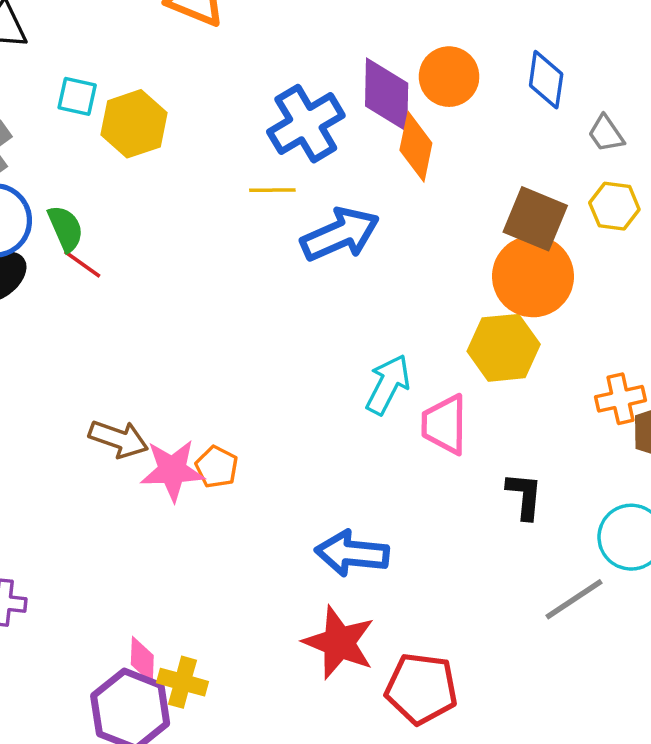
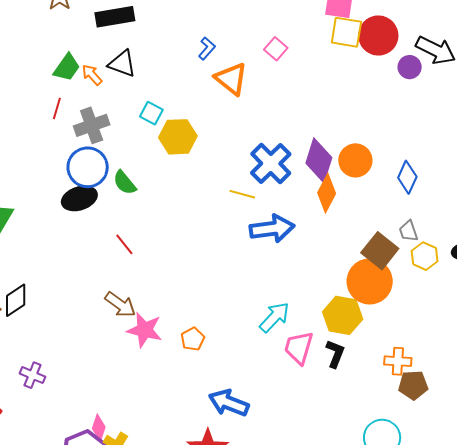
blue cross: (306, 124) -> (271, 164), turned -30
gray trapezoid: (606, 134) -> (408, 231), moved
green semicircle: (66, 228) -> (125, 183), turned 148
red line: (82, 264) -> (124, 244), moved
orange pentagon: (217, 467) -> (193, 339), moved
black L-shape: (524, 496) -> (335, 354), moved

